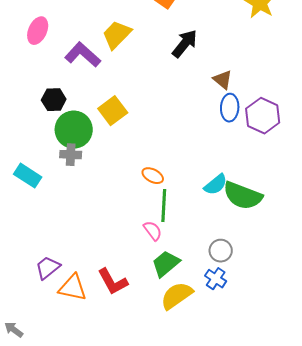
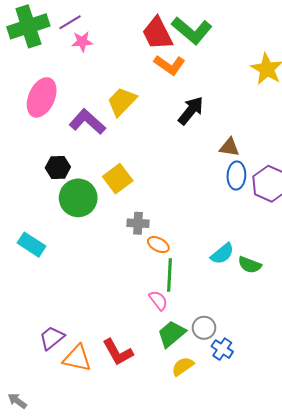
pink ellipse: (38, 31) -> (42, 97), size x1.4
brown triangle: (223, 80) -> (229, 147), turned -30
gray cross: (71, 155) -> (138, 223), moved
green semicircle: (243, 196) -> (250, 265), size x0.6
gray circle: (221, 251) -> (204, 328), moved
yellow semicircle: (177, 296) -> (183, 366), size x0.7

